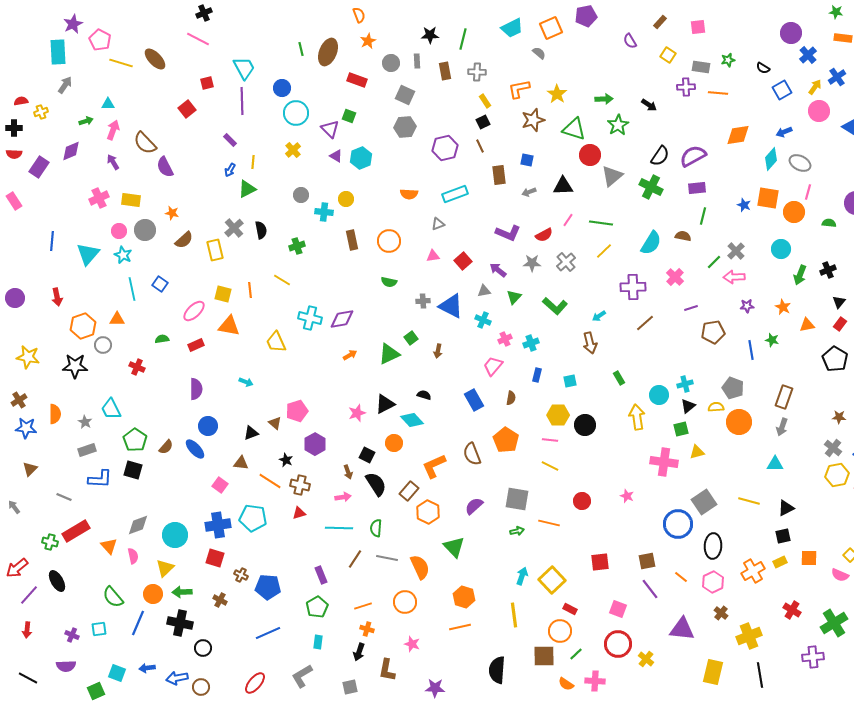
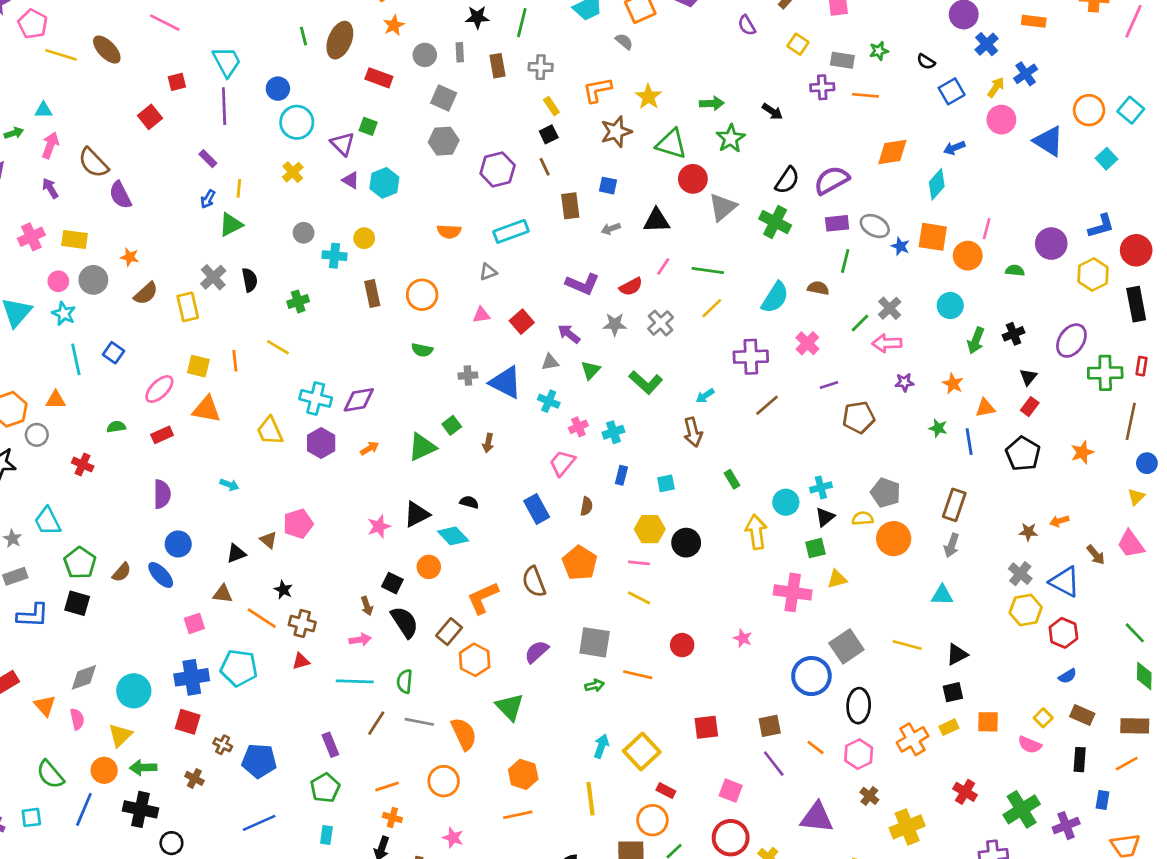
gray ellipse: (800, 163) -> (875, 226), moved
blue line: (751, 350) -> (969, 442), moved
purple hexagon: (315, 444) -> (321, 443), moved
pink square: (220, 485) -> (194, 623), turned 35

